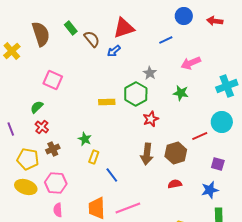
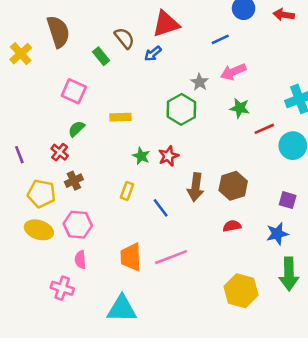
green rectangle: (71, 28) -> (101, 56), moved
pink arrow: (191, 63) -> (233, 72), moved
yellow rectangle: (107, 102) -> (120, 117), moved
green semicircle: (37, 107) -> (76, 129), moved
red star: (151, 119) -> (168, 156), moved
red line: (200, 136) -> (264, 129), moved
green star: (85, 139) -> (141, 156), moved
blue line: (112, 175) -> (161, 208), moved

